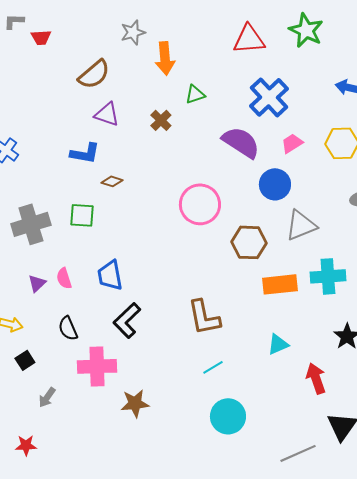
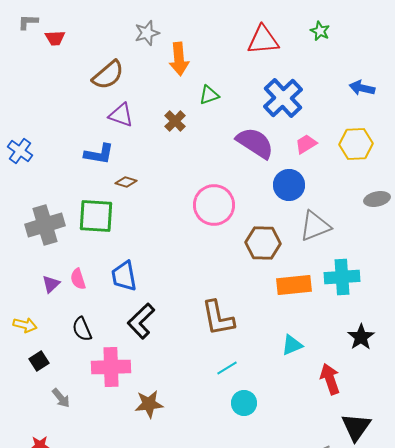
green star: (306, 30) -> (320, 31), size x0.6
green square: (82, 215) -> (96, 216), size x1.4
gray arrow: (47, 397) -> (61, 398), turned -75
cyan circle: (228, 416) -> (244, 403), moved, size x0.7

